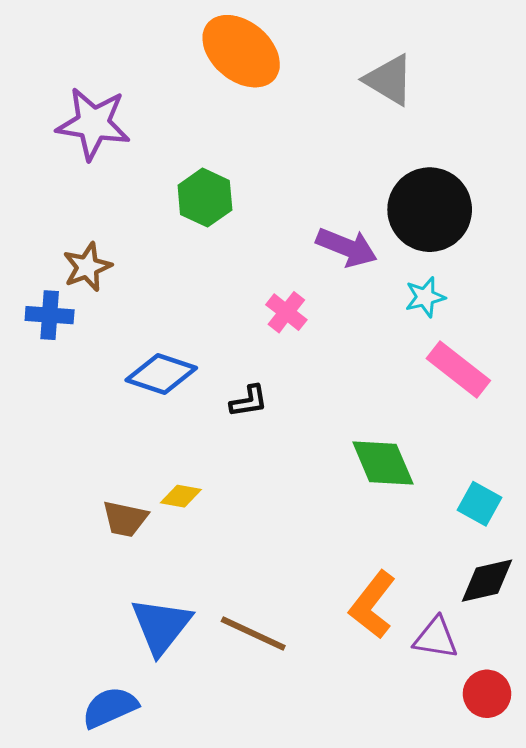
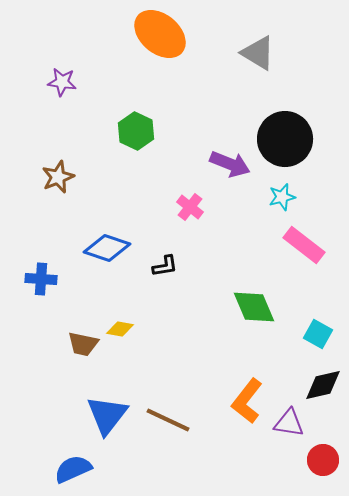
purple star: (93, 124) -> (62, 82), size x0.6
blue cross: (50, 315) -> (41, 279), moved

